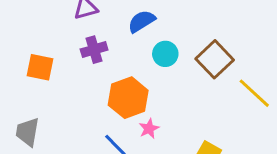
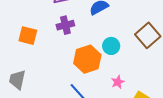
cyan circle: (165, 54) -> (111, 46), moved
pink star: (149, 129) -> (118, 82), moved

